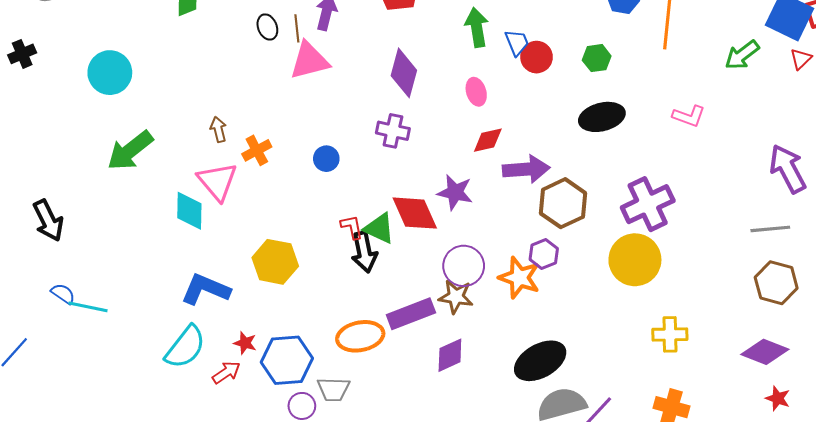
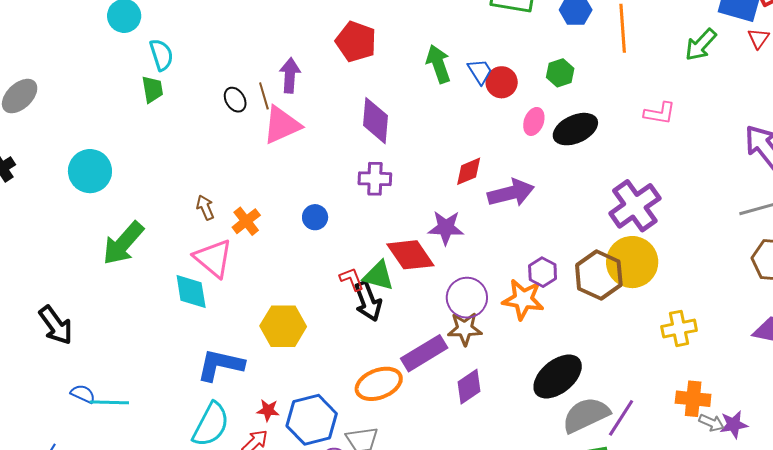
pink ellipse: (476, 92) -> (534, 121), moved, turned 48
brown hexagon: (563, 203) -> (599, 275), moved

